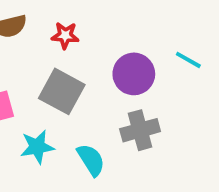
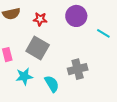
purple circle: (134, 74) -> (76, 16), moved

